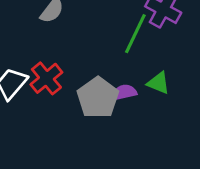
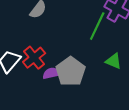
purple semicircle: (124, 92) -> (52, 73), moved

